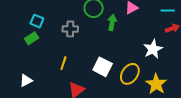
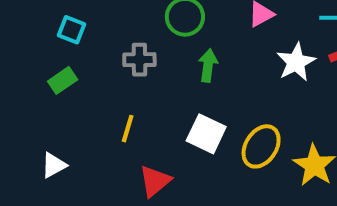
cyan square: (37, 21) -> (71, 30), moved
green arrow: (112, 22) -> (208, 65), moved
white star: (153, 49) -> (296, 62), moved

